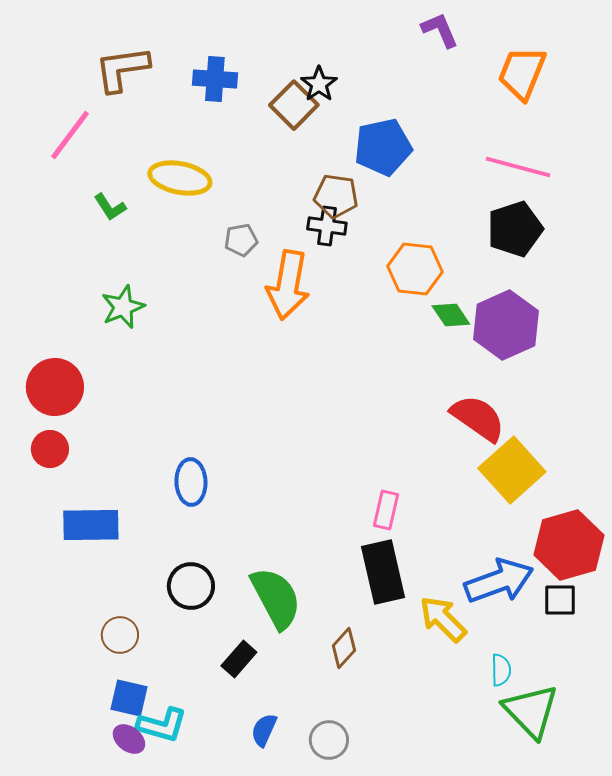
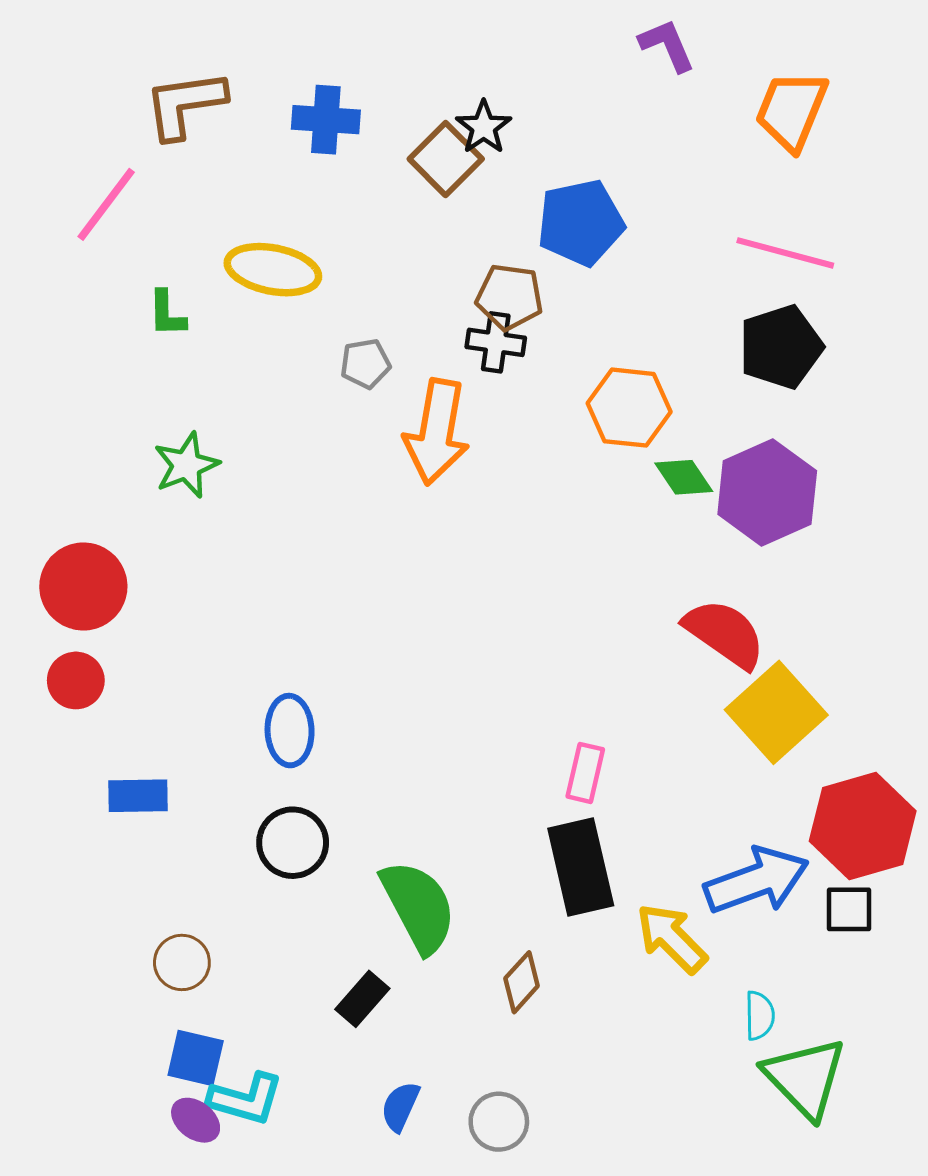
green L-shape: (110, 207) -> (167, 314), turned 32
blue rectangle: (91, 525) -> (138, 796), size x0.7
black circle: (191, 586) -> (293, 843), moved

